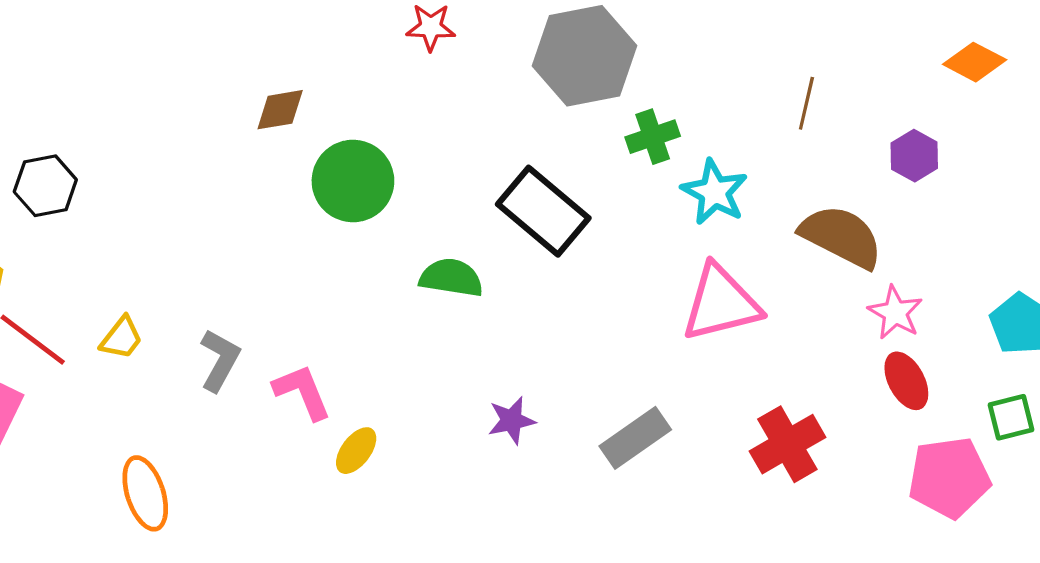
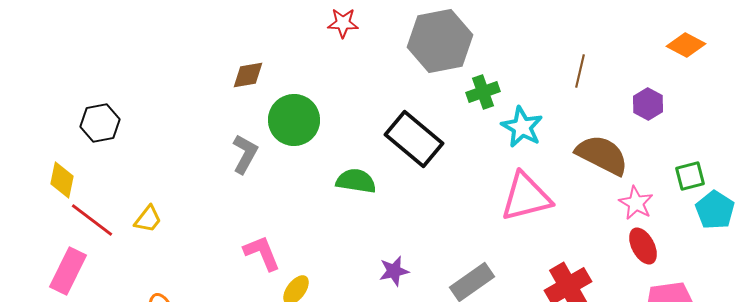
gray L-shape: (220, 360) -> (245, 154), moved
green square: (1011, 417) -> (690, 176), moved

